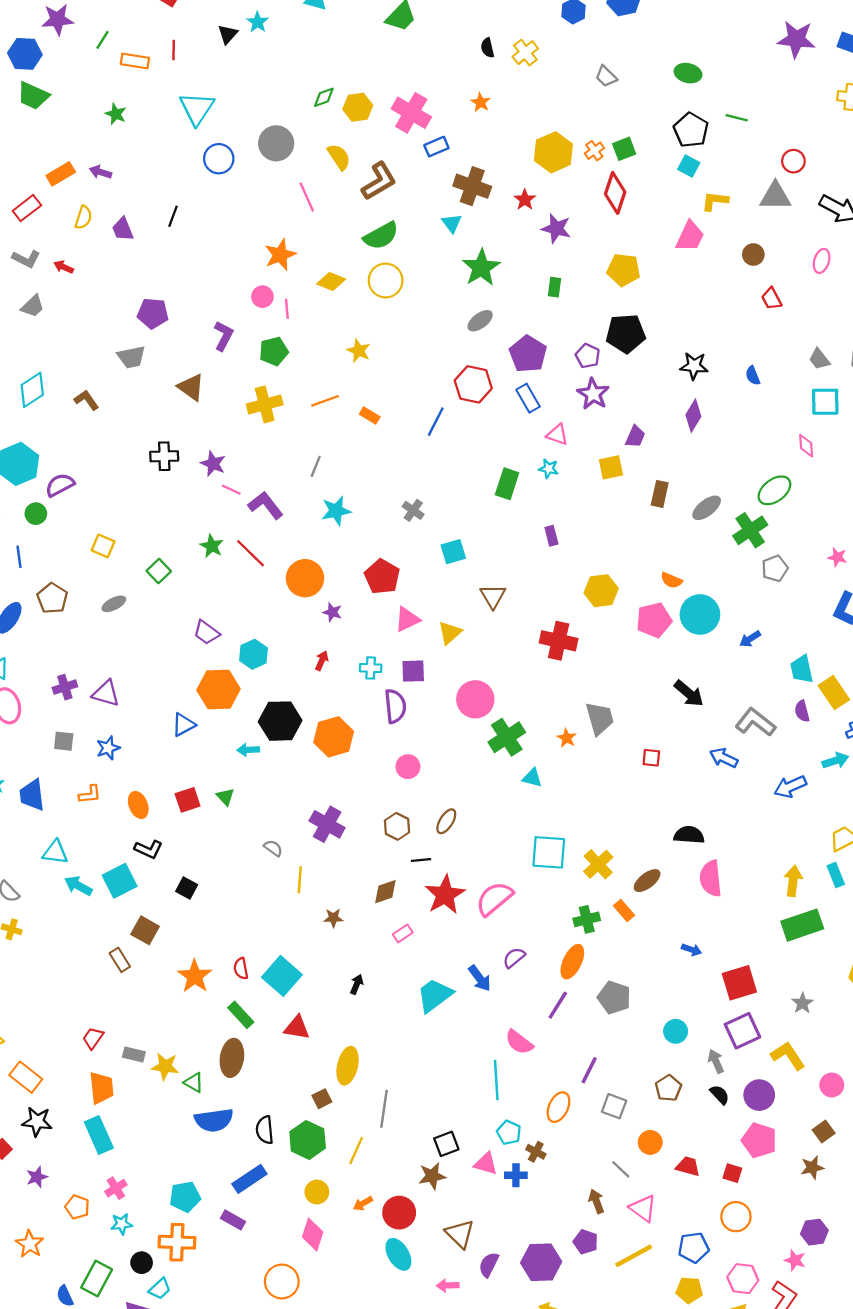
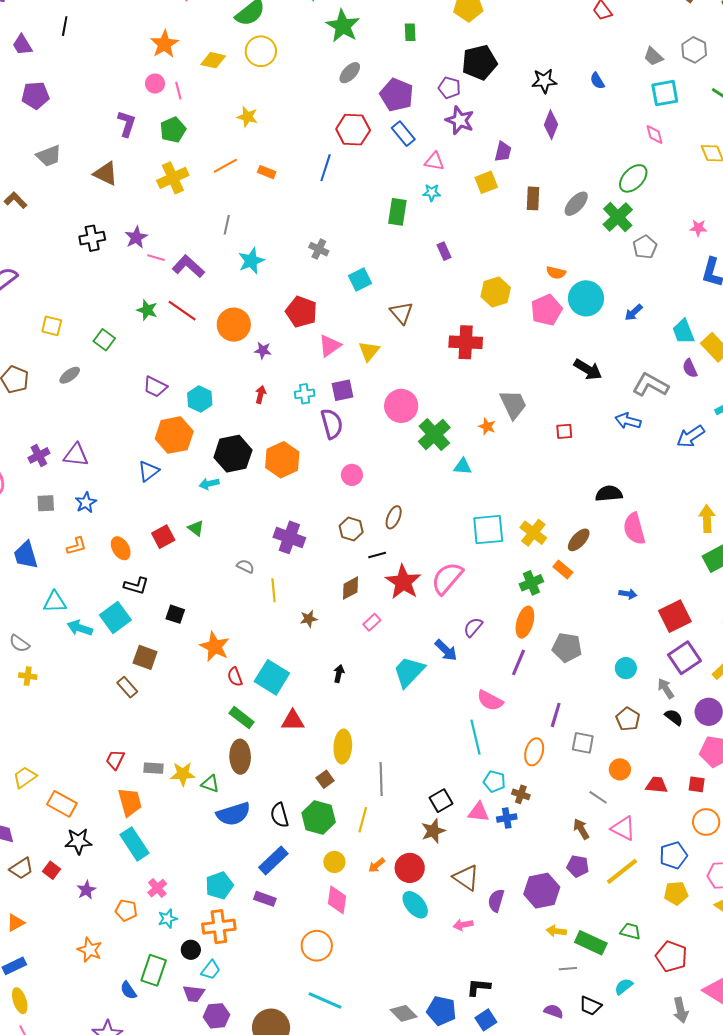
purple pentagon: (153, 313) -> (35, 95), moved
purple star: (213, 464) -> (136, 237), turned 30
orange star: (195, 976) -> (215, 647), moved

